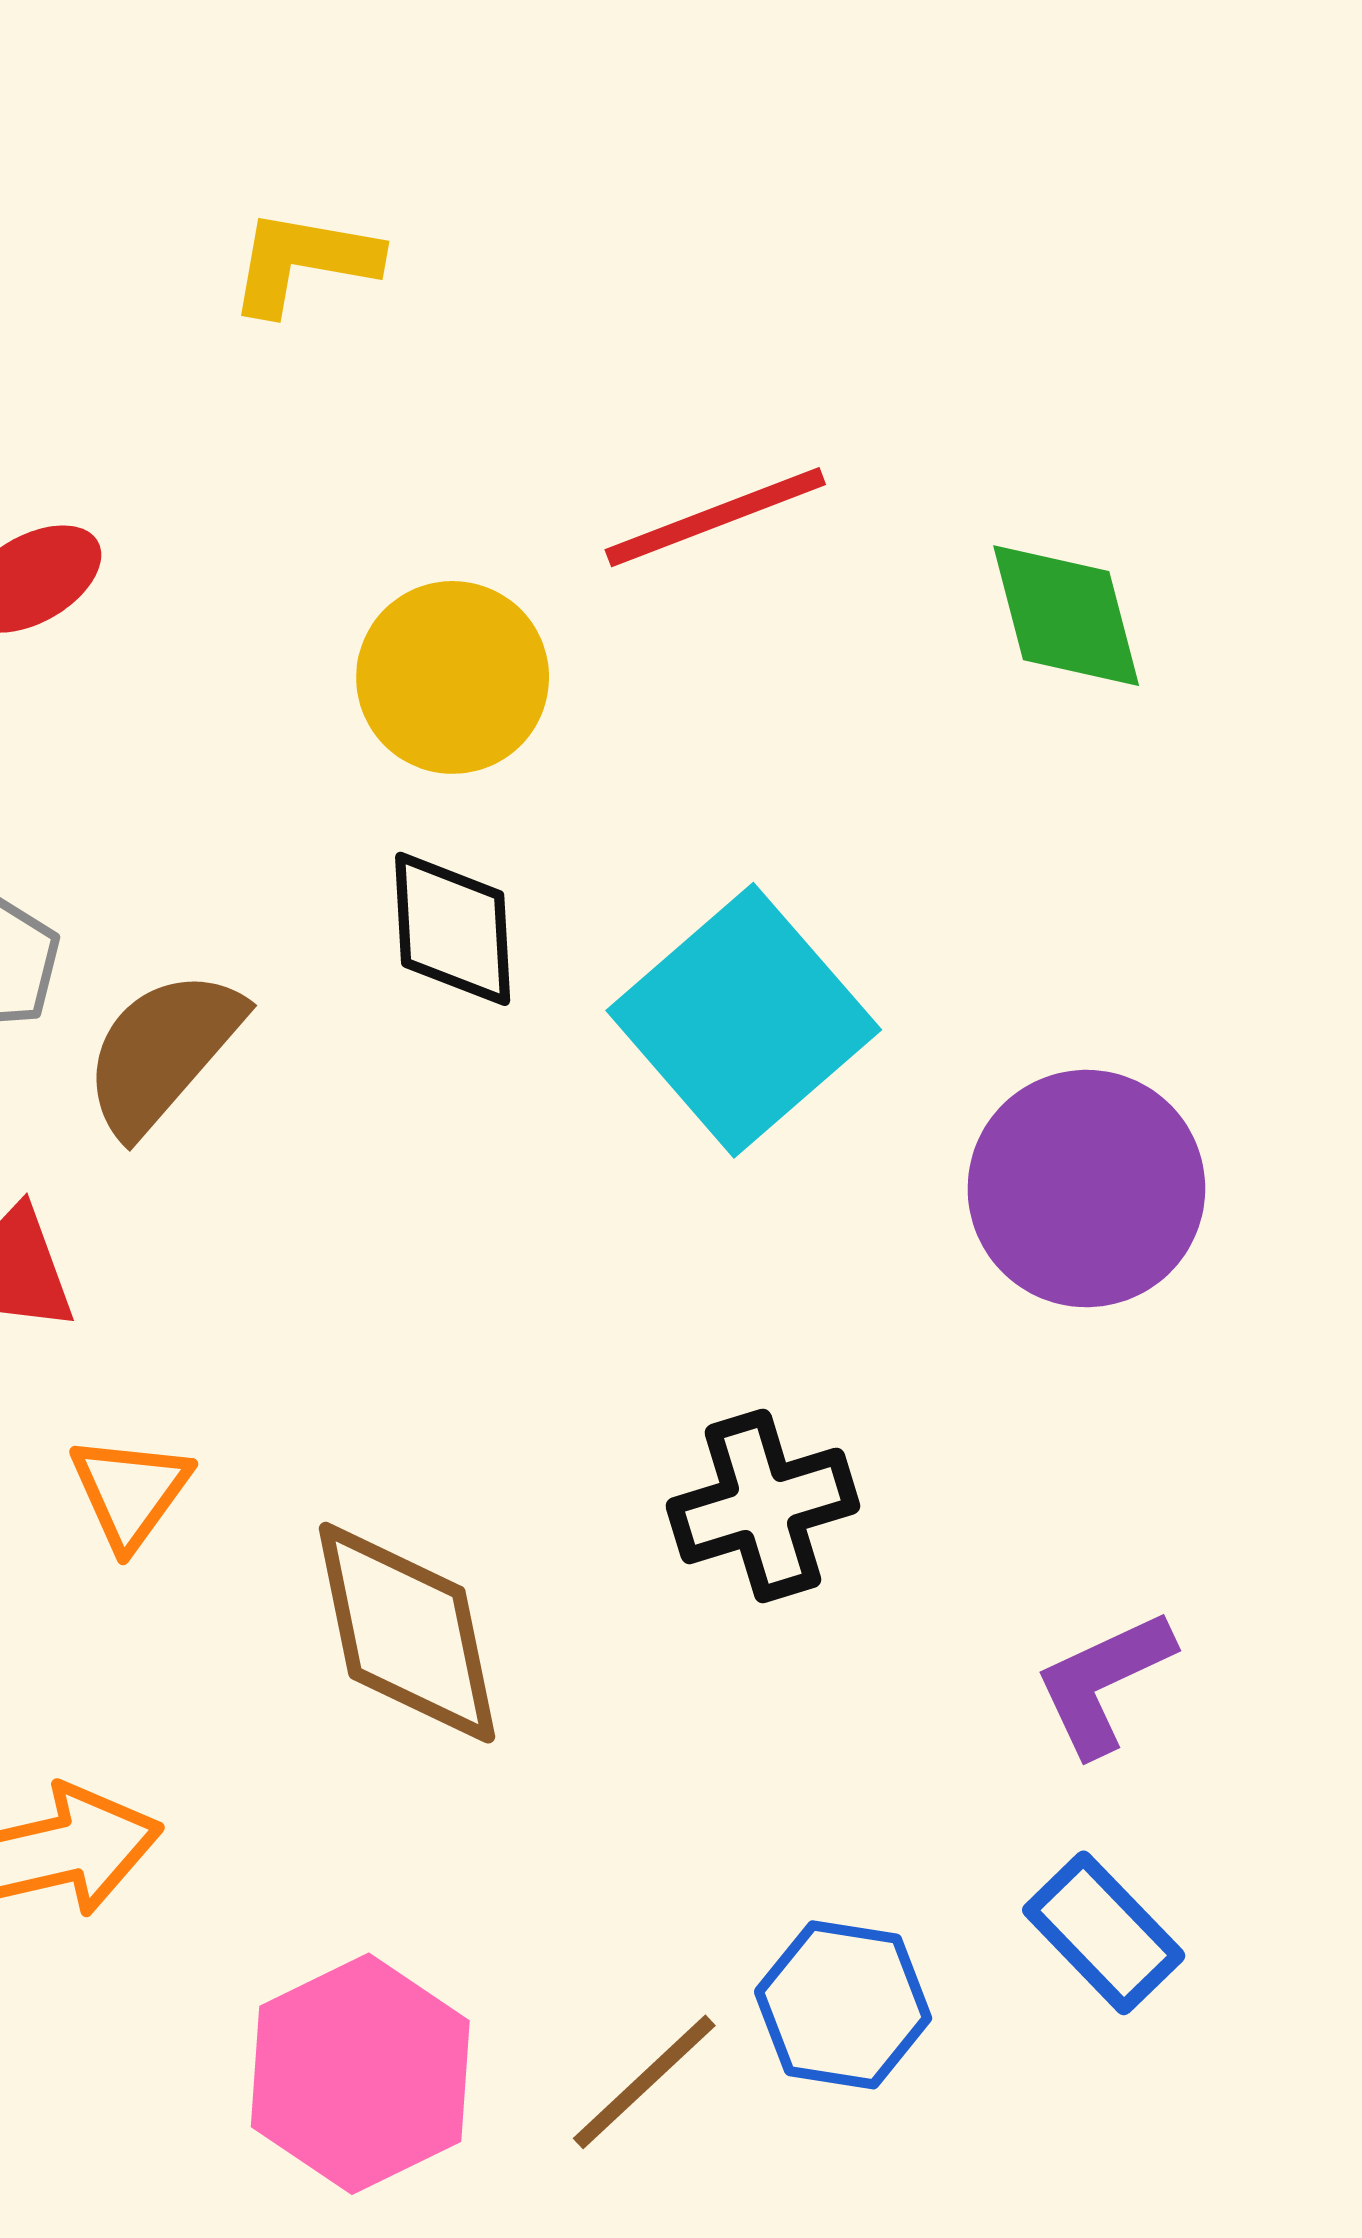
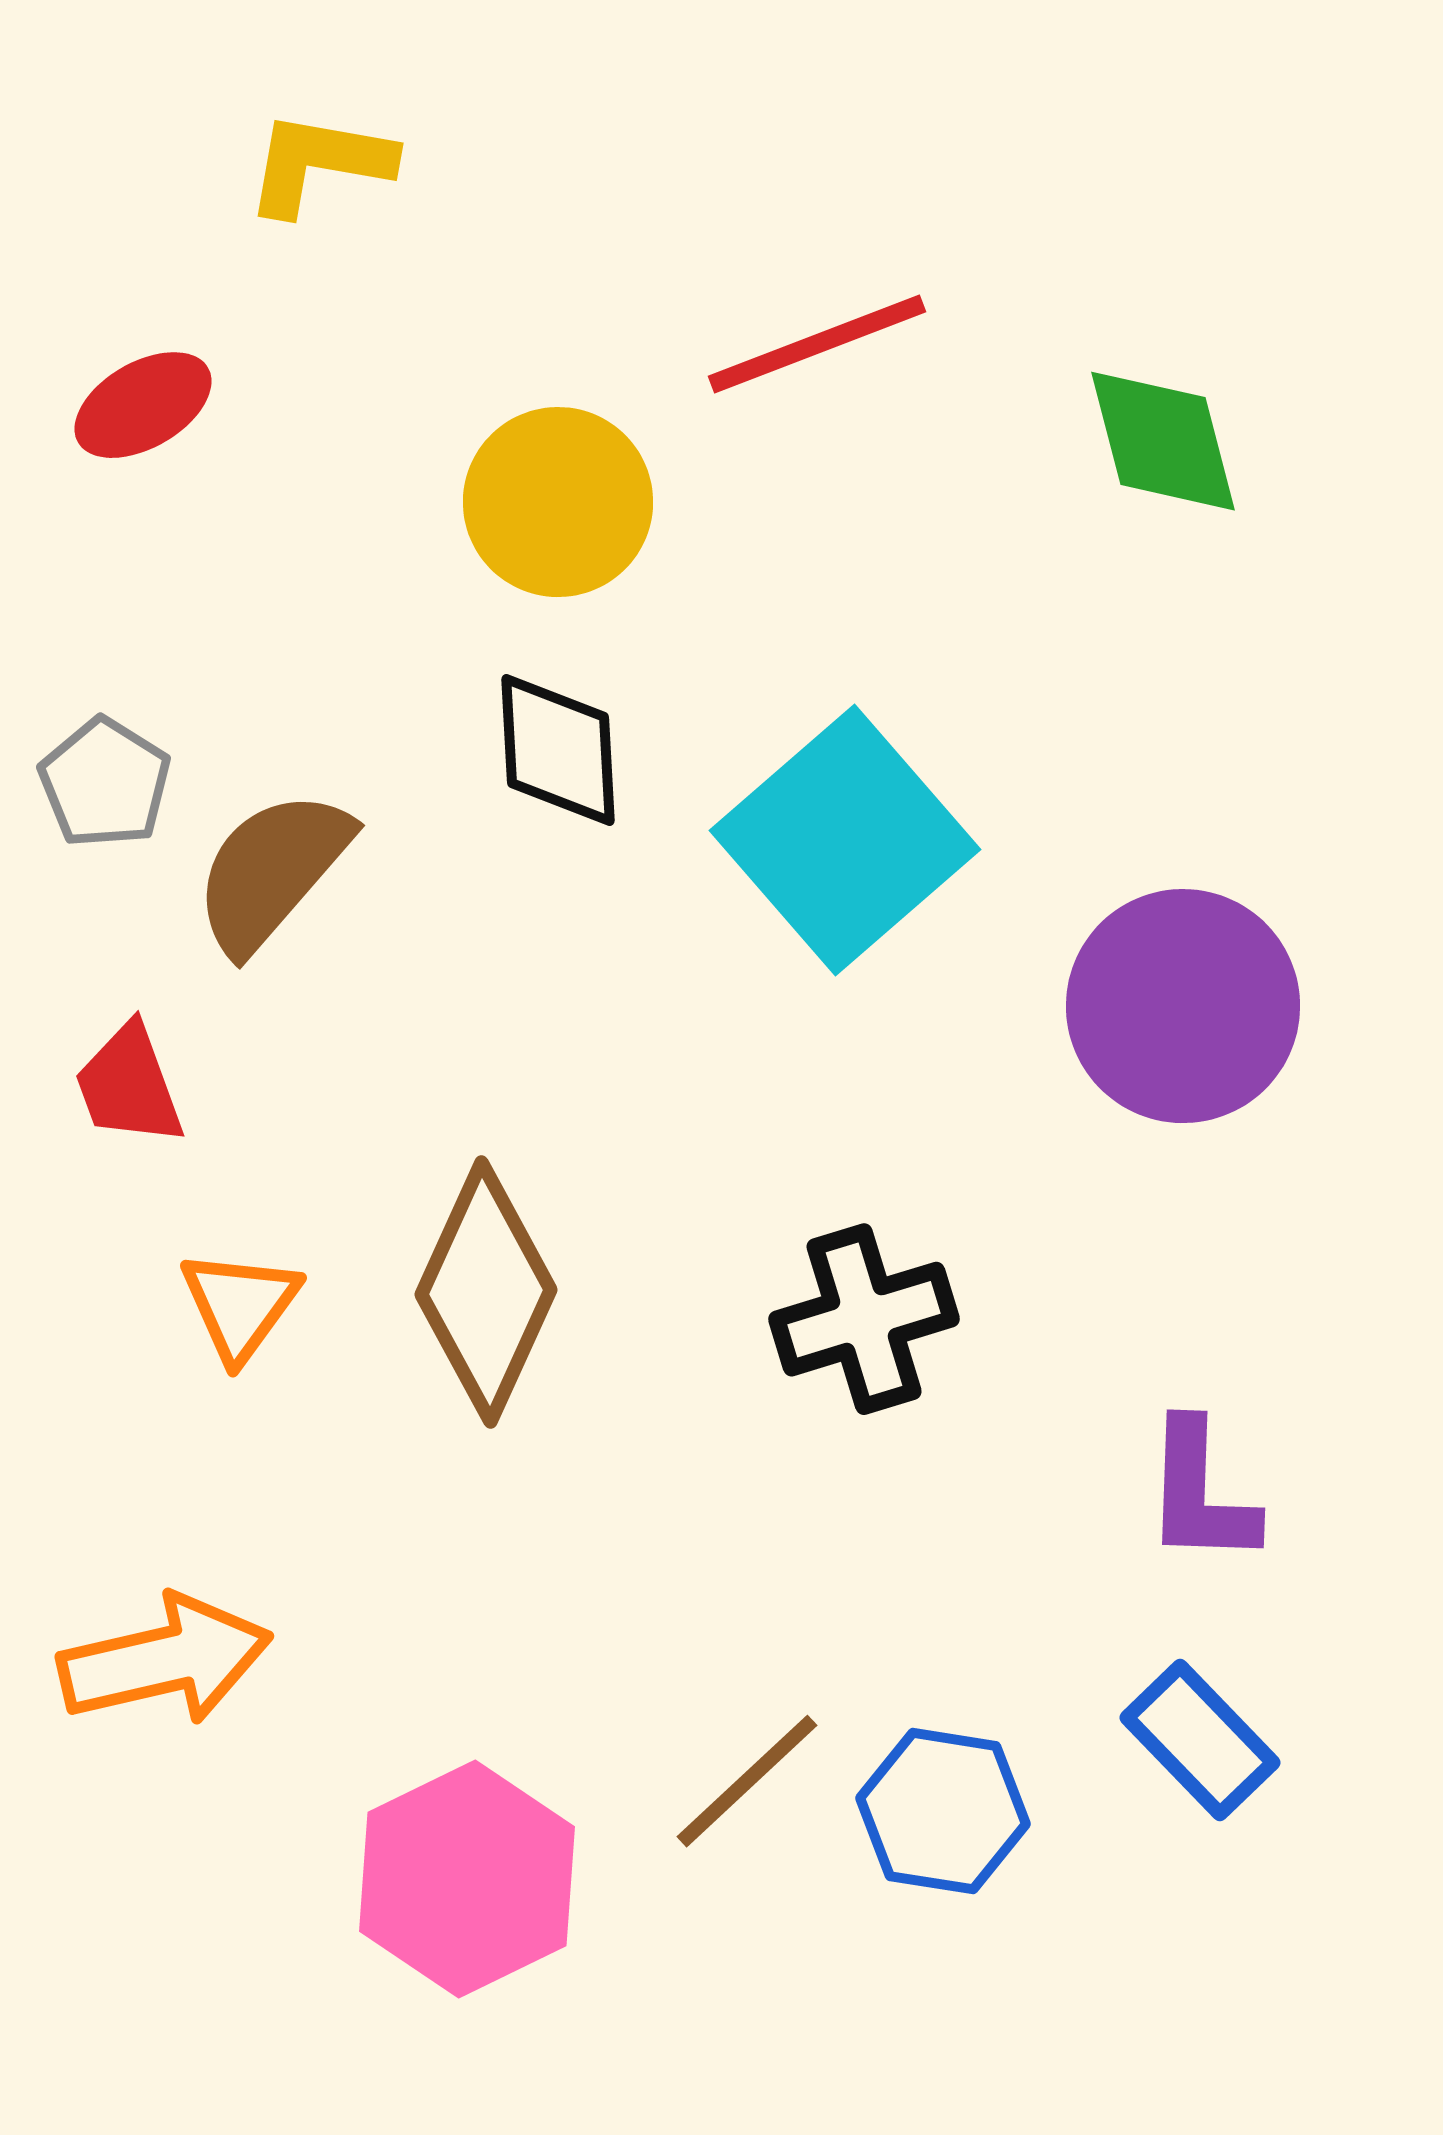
yellow L-shape: (304, 262) -> (319, 163), moved
brown diamond: (407, 1633) -> (486, 1292), moved, turned 36
purple L-shape: (1104, 1682) -> (1200, 1493), turned -63
brown line: (644, 2082) -> (747, 1781), moved

